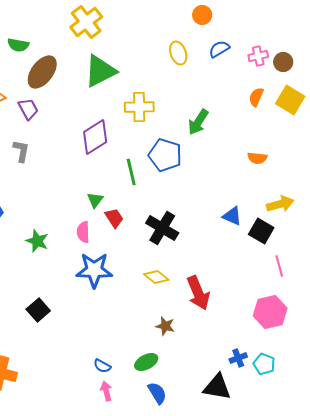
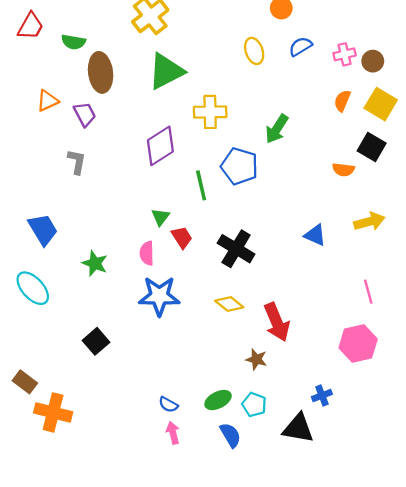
brown ellipse: (42, 72) -> (101, 72), turned -44
black square: (261, 231) -> (372, 147), moved
brown star: (165, 326) -> (256, 359), moved
cyan pentagon: (264, 364) -> (254, 405), moved

